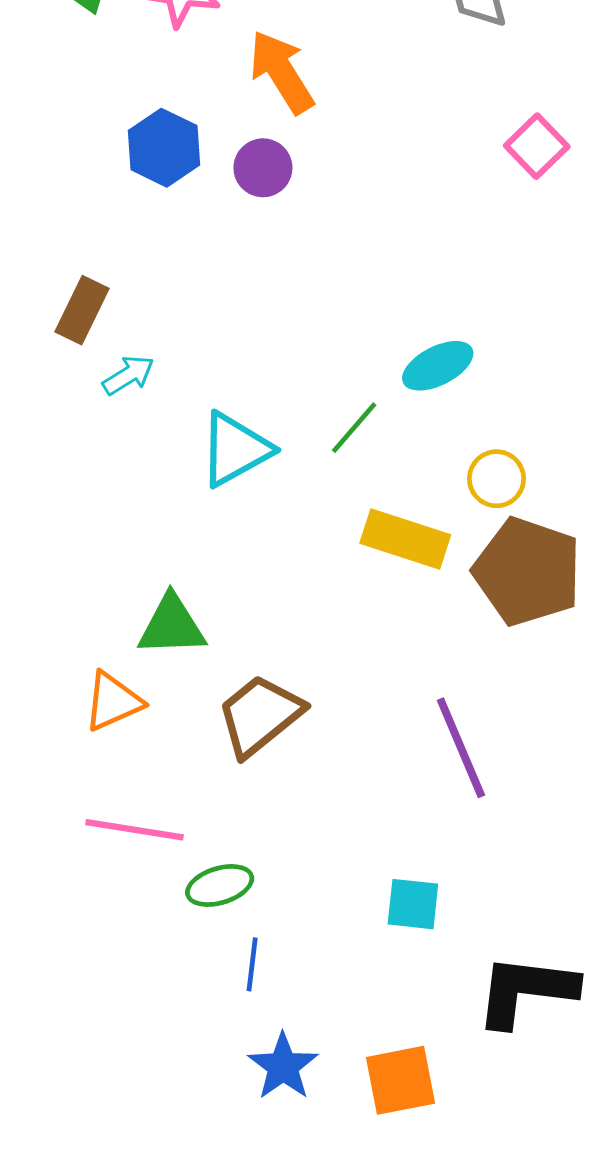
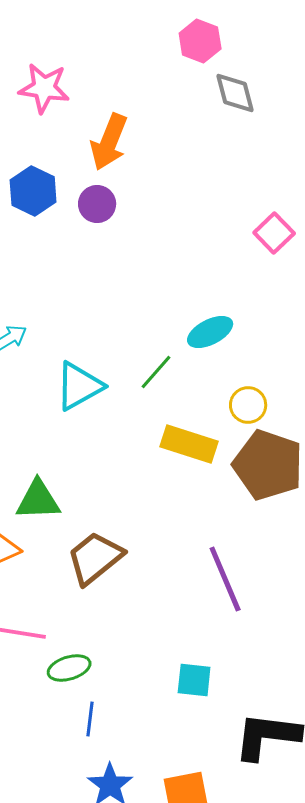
orange arrow: (281, 72) -> (109, 142), turned -126
pink square: (537, 146) -> (274, 233), moved

